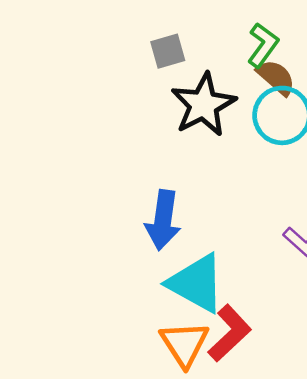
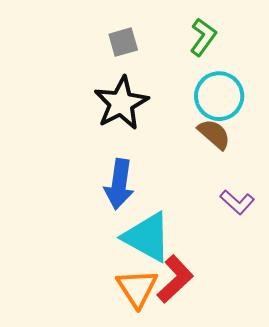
brown semicircle: (276, 77) -> (214, 134), moved
black star: (203, 105) -> (121, 103), moved

